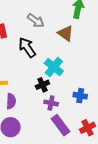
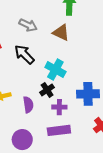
blue cross: (80, 96) -> (88, 94), size x1.5
purple semicircle: (11, 101) -> (28, 105), moved
purple rectangle: (61, 125) -> (59, 130), moved, turned -50

